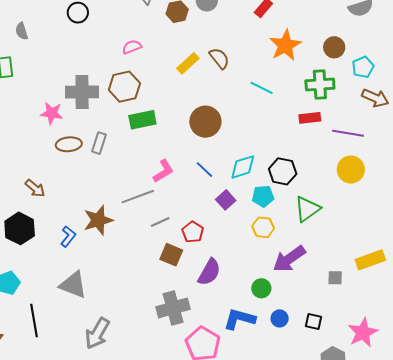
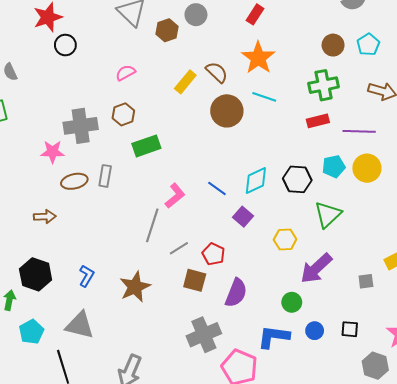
orange star: (285, 45) -> (258, 58), moved
cyan pentagon: (363, 67) -> (368, 45), moved
brown hexagon: (124, 87) -> (123, 114), size x0.7
brown circle: (205, 122) -> (227, 111), moved
brown arrow: (35, 188) -> (45, 217), moved, turned -35
cyan pentagon: (263, 196) -> (334, 166), moved
gray line: (138, 197) -> (152, 225), turned -44
brown star: (98, 220) -> (135, 287), moved
gray triangle: (73, 285) -> (80, 325), moved

